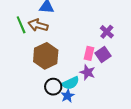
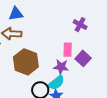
purple square: (103, 55) -> (83, 58), moved
purple star: (87, 72) -> (61, 67), moved

